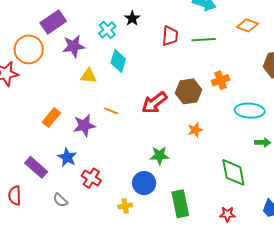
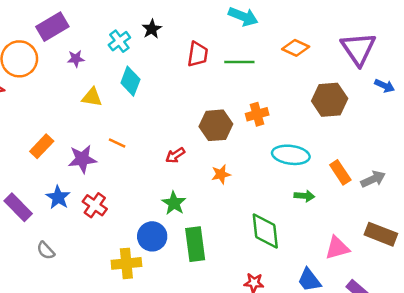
purple star: (74, 46) -> (76, 59), size x0.6
red arrow: (154, 103) -> (175, 155), moved, size x0.6
green star: (159, 155) -> (174, 203), turned 30
red cross: (91, 178) -> (95, 205), moved
green rectangle: (180, 204) -> (195, 244), moved
yellow cross: (125, 206) -> (126, 263), size x1.6

